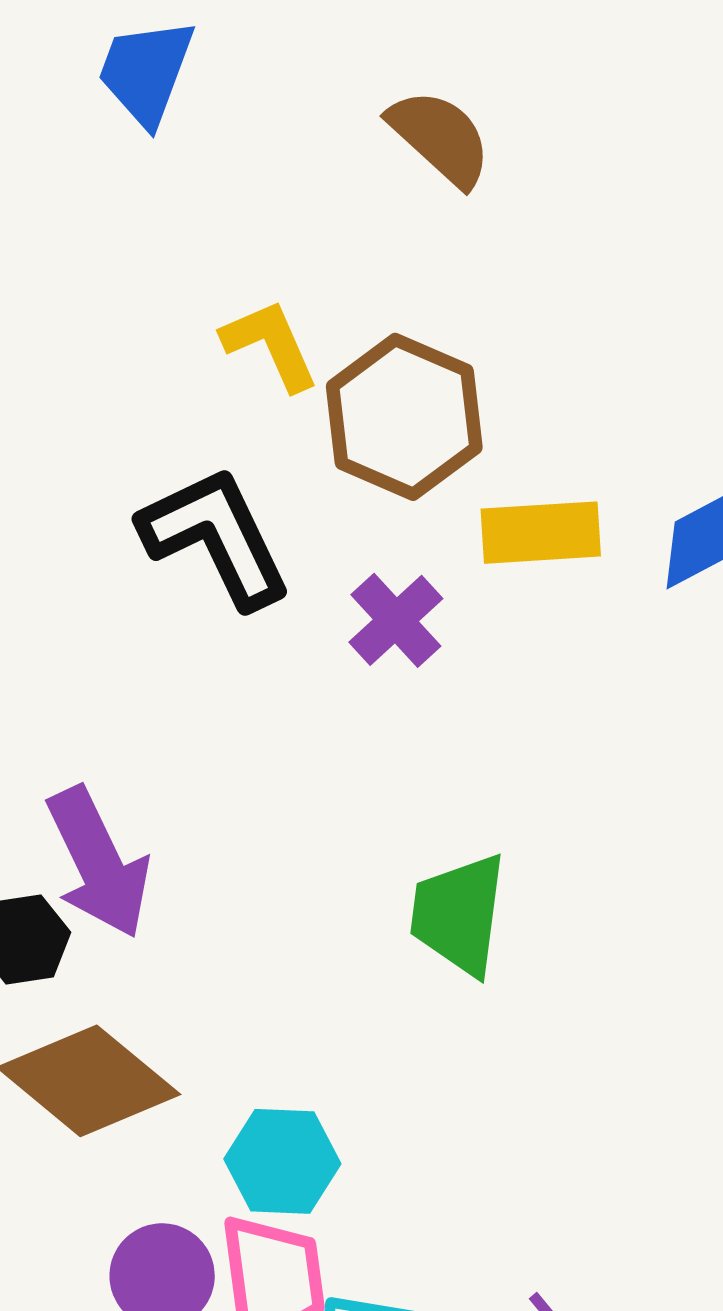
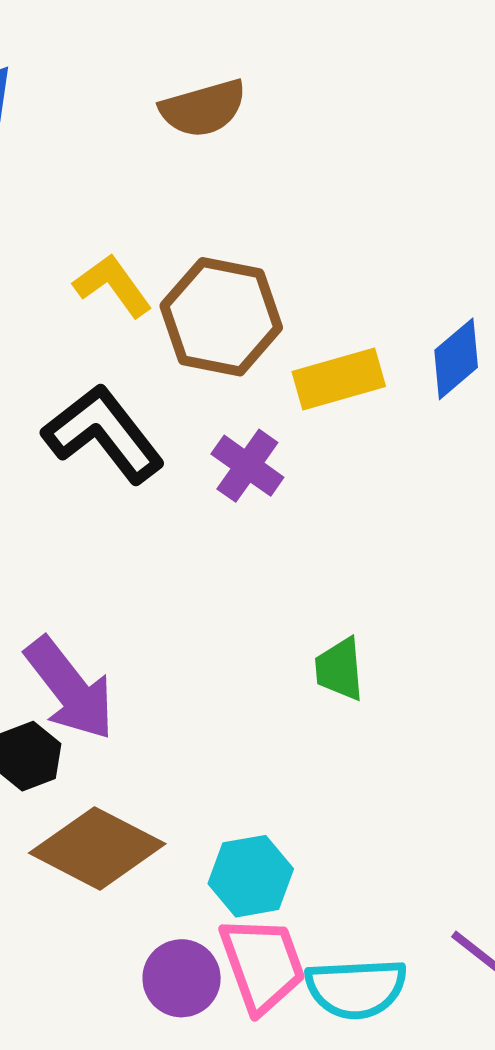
brown semicircle: (440, 138) -> (203, 108), turned 134
green trapezoid: (459, 914) -> (340, 669), size x0.7

